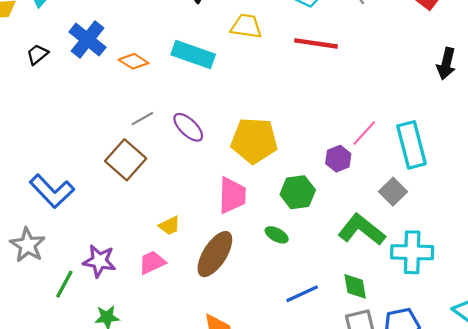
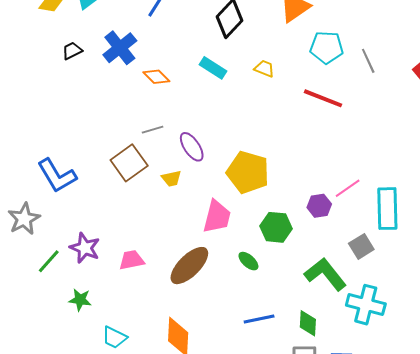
yellow trapezoid: (246, 26) -> (264, 69), size x0.7
cyan rectangle: (193, 54) -> (213, 68), moved, size x0.7
yellow trapezoid: (169, 226) -> (171, 178), moved

